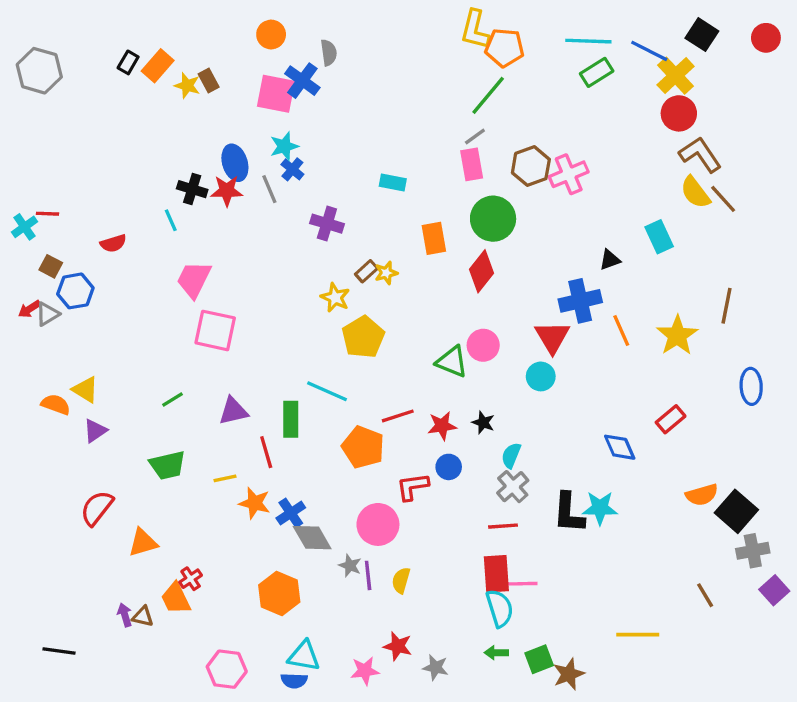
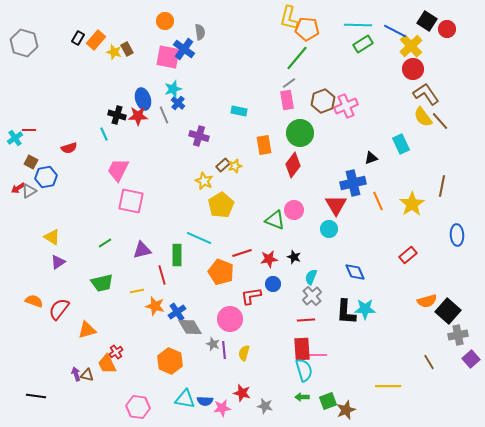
red circle: (766, 38) -> (447, 29), moved
orange semicircle: (56, 404) -> (34, 301), moved
blue diamond: (620, 447) -> (355, 272), moved
blue semicircle: (294, 681) -> (205, 401), moved

